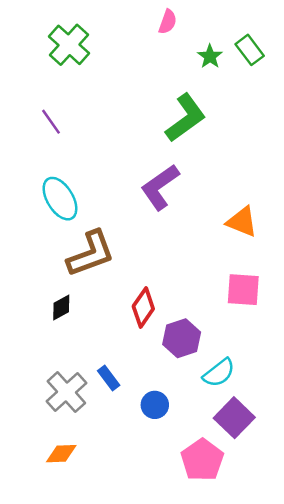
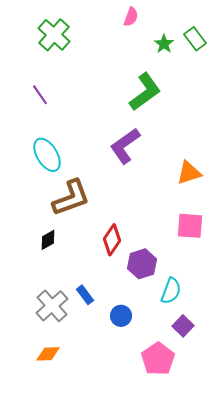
orange triangle: (242, 222) -> (189, 173), turned -40
cyan semicircle: (219, 373) -> (171, 291), turned -32
purple square: (234, 418) -> (183, 326), size x0.7

